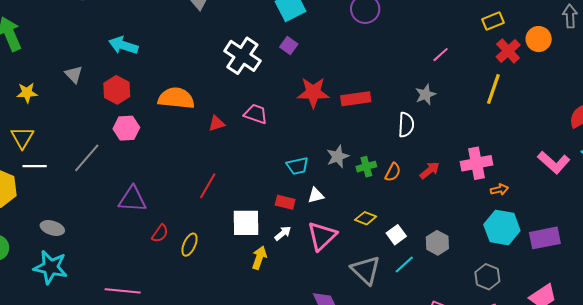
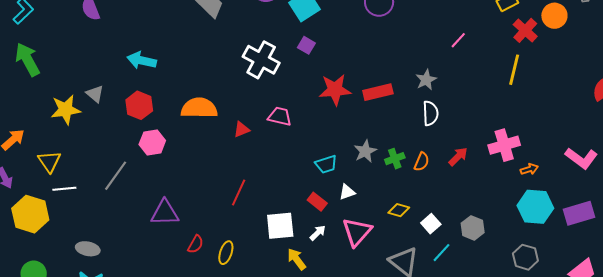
yellow star: (27, 93) -> (66, 110), moved, size x1.4
gray star: (425, 95) -> (426, 80), moved
pink L-shape: (554, 162) -> (581, 158), moved
red rectangle: (285, 202) -> (317, 202), turned 30
yellow arrow: (259, 258) -> (297, 259), turned -50

